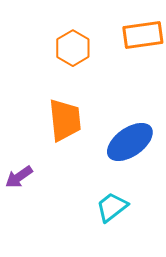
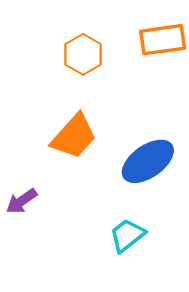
orange trapezoid: (65, 120) -> (74, 136), turned 48

